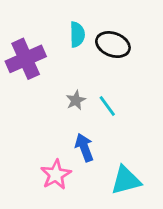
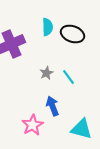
cyan triangle: (126, 180) -> (82, 129), turned 30

